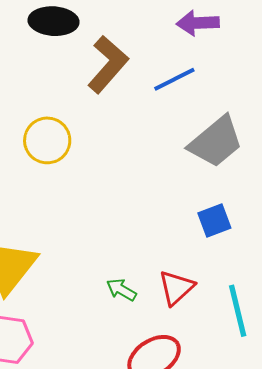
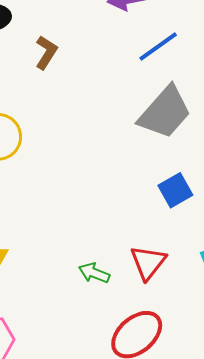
brown L-shape: (108, 64) -> (46, 52), size x0.6
blue line: (174, 79) -> (158, 46), moved

